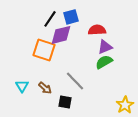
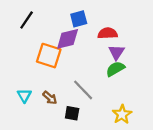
black line: (50, 19) -> (27, 20), moved
purple triangle: (105, 47) -> (116, 52), turned -35
yellow star: (125, 105) -> (122, 114), moved

